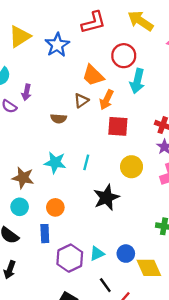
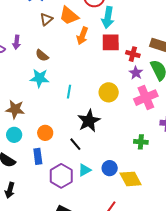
purple arrow: (26, 92) -> (17, 42), moved
brown triangle: (81, 101) -> (46, 19), moved
brown semicircle: (59, 118) -> (42, 55), turned 40
red square: (118, 126) -> (111, 42), moved
cyan star: (55, 163) -> (39, 78), moved
black line: (105, 285) -> (75, 144), moved

